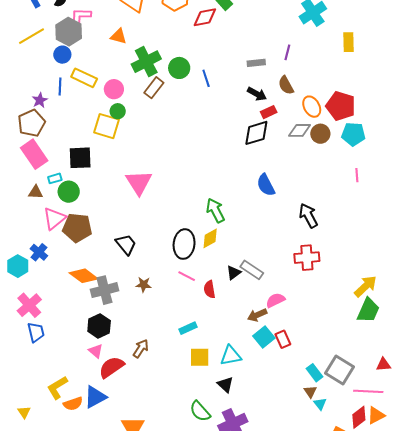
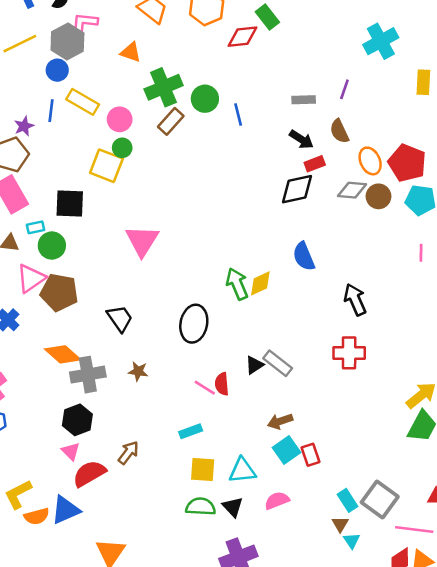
yellow diamond: (210, 238) -> (260, 283), moved
pink line: (187, 276) -> (205, 388), moved
pink semicircle: (275, 300) -> (277, 501), moved
green semicircle: (200, 411) -> (201, 507), moved, turned 130

